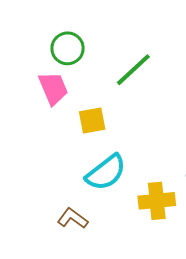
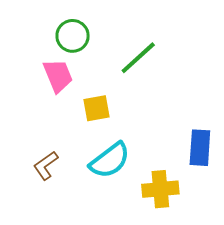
brown L-shape: (73, 218) -> (46, 166), moved, turned -72

